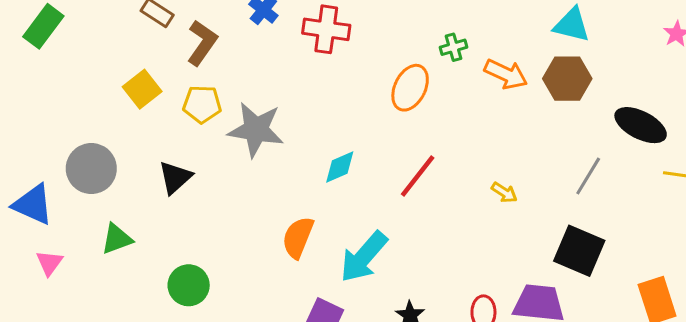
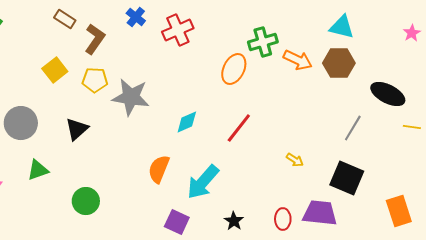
red cross: (326, 29) -> (178, 30), turned -32
green cross: (454, 47) -> (263, 42), size x1.6
yellow arrow: (504, 192) -> (295, 160), moved

